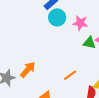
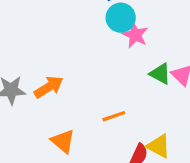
pink star: (80, 23) -> (135, 35), moved

